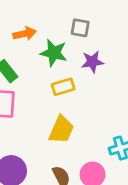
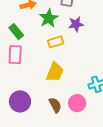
green star: (54, 53) -> (49, 18), turned 30

